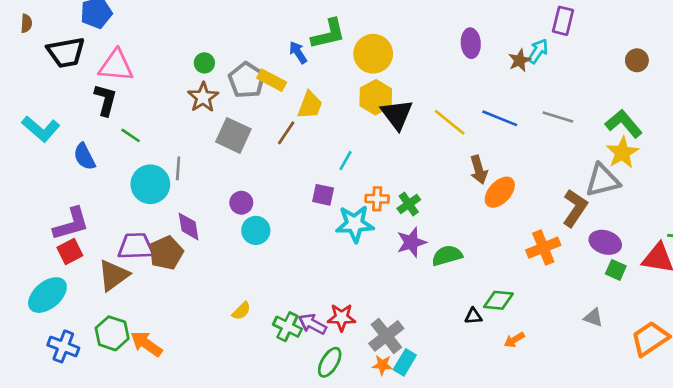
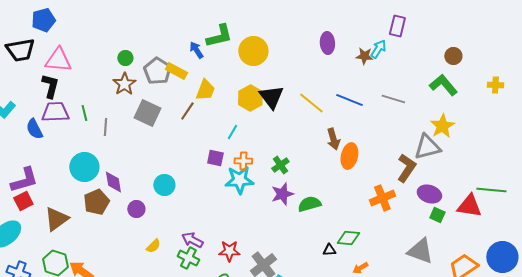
brown star: (520, 60) -> (364, 56), turned 30
yellow hexagon: (376, 97) -> (250, 98), moved
green L-shape: (624, 124) -> (443, 85), moved
green line: (131, 135) -> (84, 113), moved, turned 42
gray line: (178, 168) -> (105, 127), moved
cyan circle: (150, 184) -> (84, 167), moved
orange ellipse: (500, 192) -> (349, 156), turned -30
orange cross: (377, 199) -> (243, 161), moved
purple circle: (241, 203) -> (136, 209), moved
purple trapezoid: (136, 246) -> (55, 112), moved
gray triangle: (593, 317) -> (420, 251), size x1.8
purple arrow: (313, 324) -> (192, 240), moved

